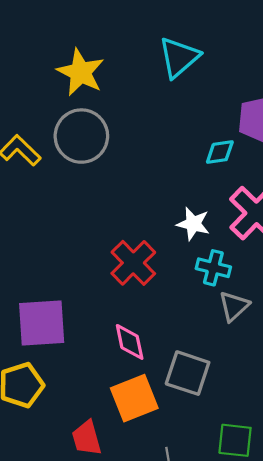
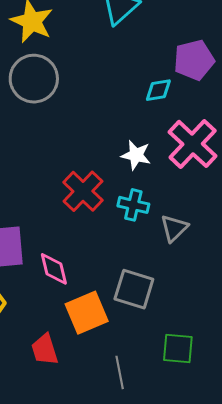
cyan cross: (213, 268) -> (133, 205), moved
pink diamond: (130, 342) -> (54, 269), moved

